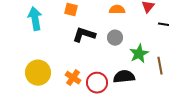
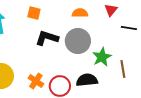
gray circle: (115, 38) -> (78, 41), size x1.6

